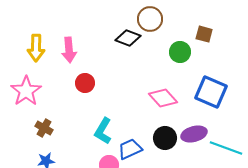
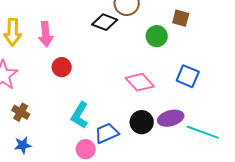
blue square: (211, 92) -> (188, 76), size x0.7

